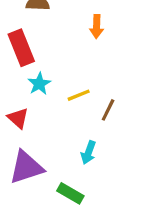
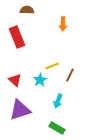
cyan star: (39, 84) -> (40, 80), moved
green rectangle: (70, 193) -> (57, 128), moved

